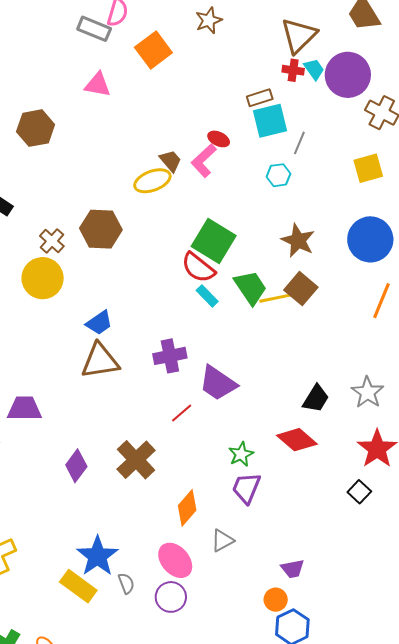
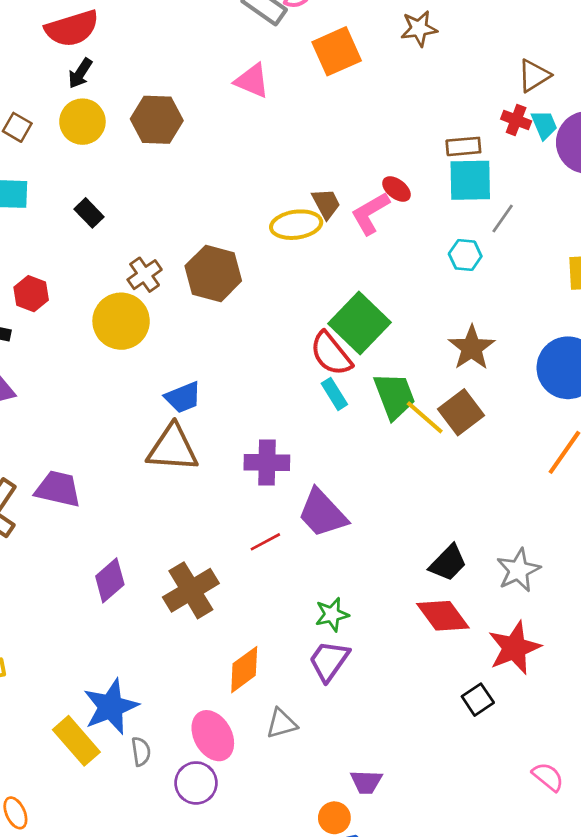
brown triangle: (299, 36) -> (534, 76), size x0.7
yellow line: (276, 298) -> (425, 417), turned 40
red diamond: (297, 440) -> (443, 616), moved

